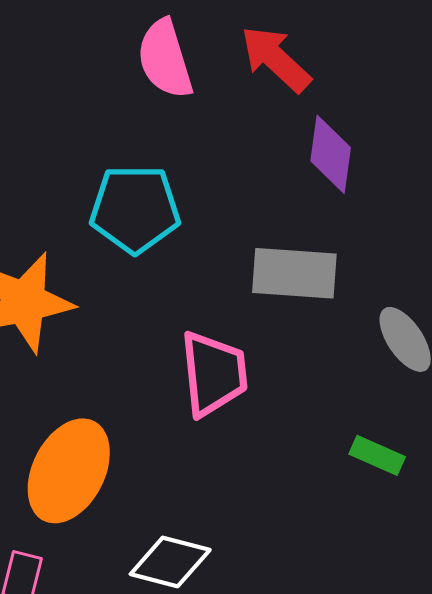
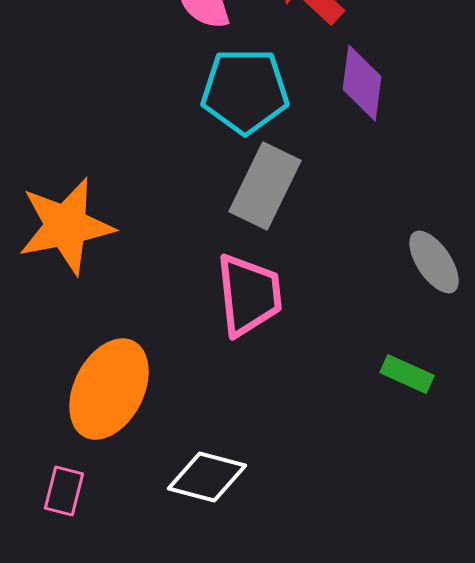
cyan pentagon: (135, 209) -> (245, 91), moved
gray rectangle: (294, 273) -> (265, 186), moved, turned -68

